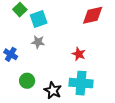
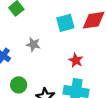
cyan square: (39, 19) -> (65, 23), moved

